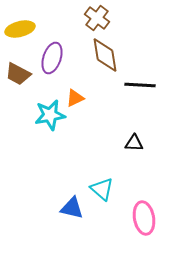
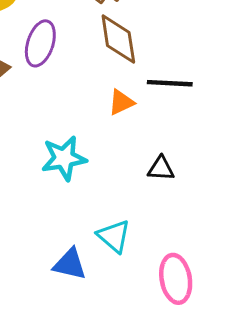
orange triangle: (75, 98) -> (121, 102), moved
cyan star: (50, 115) -> (64, 158), moved

